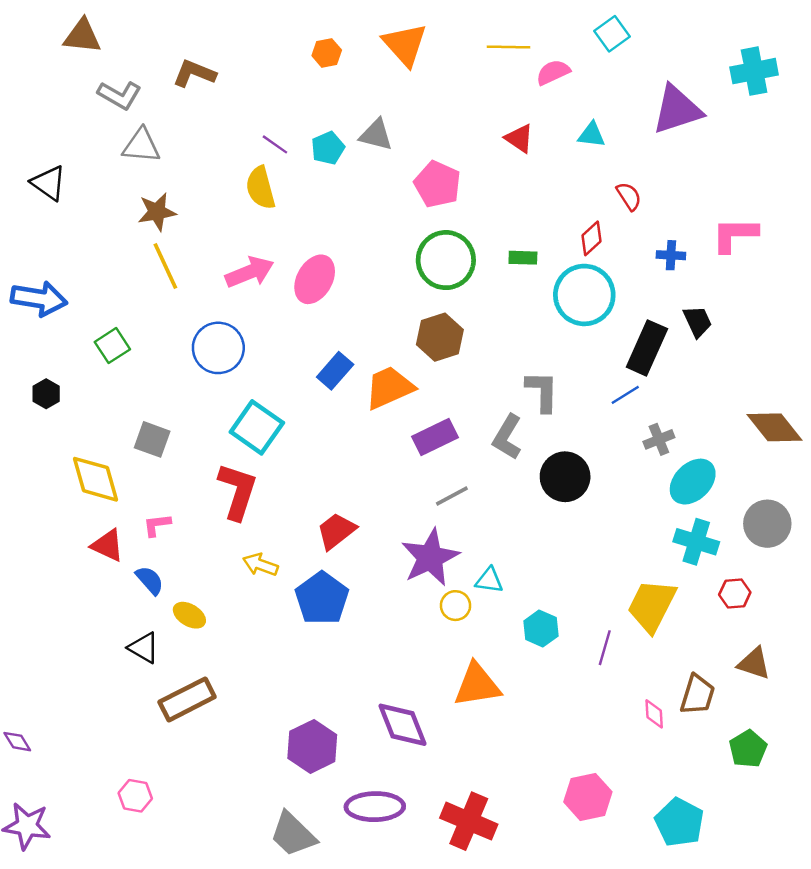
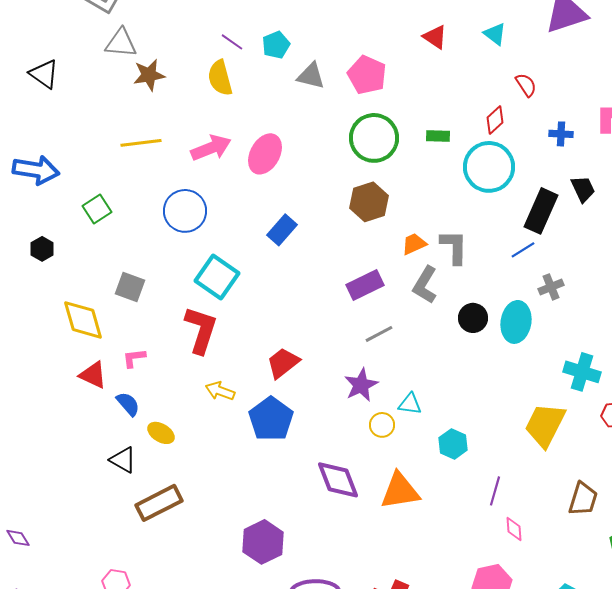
gray triangle: (376, 135) -> (311, 76), moved
cyan triangle: (592, 135) -> (495, 34), turned 30
brown star: (157, 212) -> (149, 75), moved
yellow line: (165, 266) -> (141, 143), turned -72
orange trapezoid: (389, 388) -> (414, 244), moved, size x0.6
black circle: (565, 477) -> (473, 318), size x0.7
cyan ellipse: (693, 482) -> (516, 322), moved, turned -36
purple star: (430, 557) -> (361, 385), size x0.7
purple line: (605, 648) -> (495, 491), moved
pink diamond: (654, 714) -> (514, 529), moved
purple diamond: (403, 725) -> (338, 480), moved

